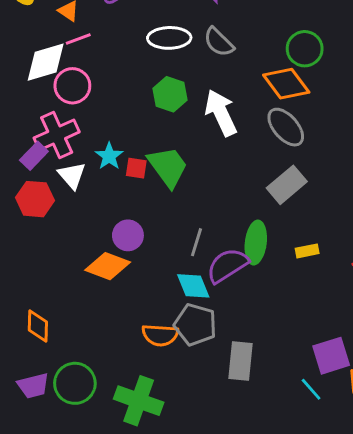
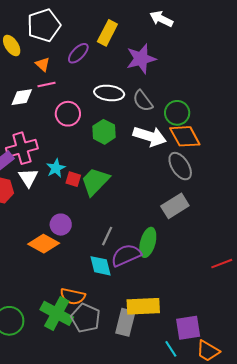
green circle: (305, 49) -> (177, 113), moved
white diamond: (46, 62) -> (22, 97), size x0.7
pink circle: (72, 86) -> (68, 114), moved
white arrow: (221, 113) -> (150, 136), moved, turned 124
green trapezoid: (168, 167) -> (95, 181), turned -108
yellow rectangle: (307, 251) -> (143, 306), moved, size x2.0
gray pentagon: (195, 325) -> (86, 318), moved
green cross: (139, 401) -> (57, 313), moved

